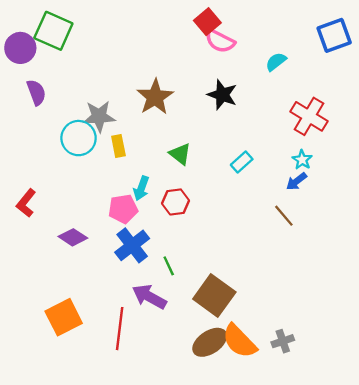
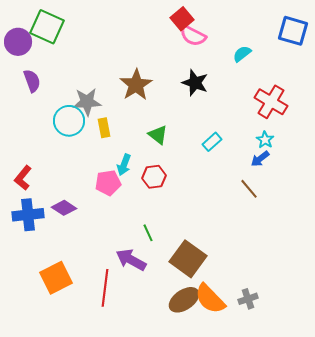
blue square: (334, 35) -> (293, 31), turned 36
blue cross: (132, 245) -> (28, 215), moved, turned 32

